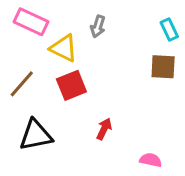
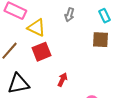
gray arrow: (98, 26) -> (69, 15), moved

